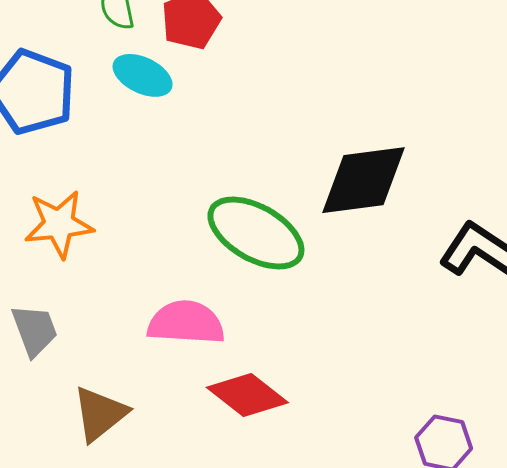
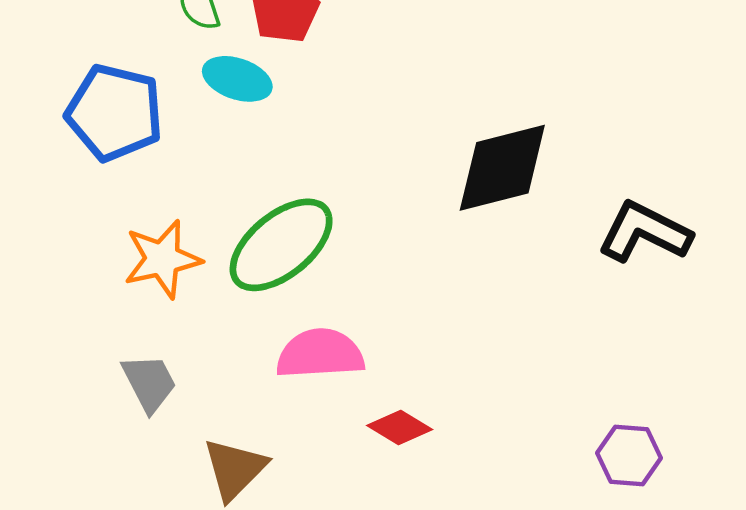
green ellipse: (256, 233) -> (281, 245), moved, turned -62
red diamond: (247, 395) -> (400, 427), size x0.7

